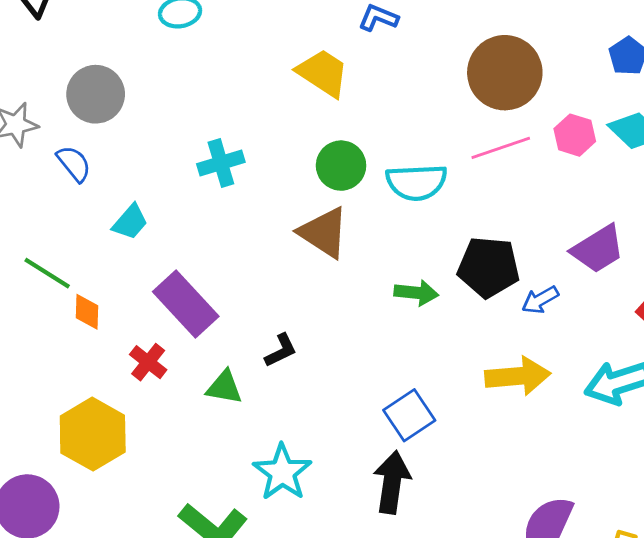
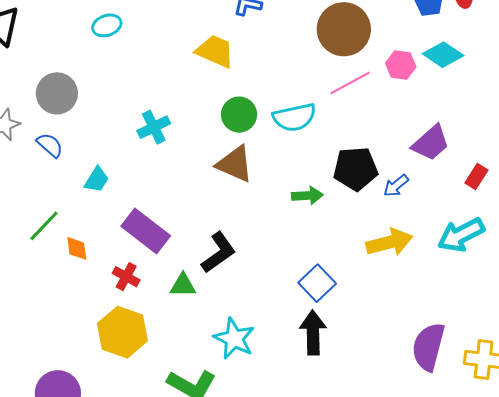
green line: (47, 273) -> (44, 226), turned -69
black L-shape: (281, 350) -> (219, 253), size x1.6
yellow hexagon: (93, 434) -> (122, 332), moved

